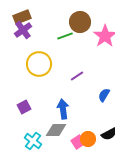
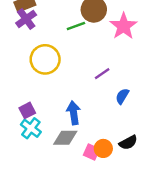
purple line: (77, 76) -> (102, 74), moved
cyan cross: (33, 141) -> (31, 128), moved
pink square: (78, 142) -> (91, 152), turned -32

